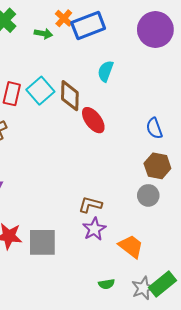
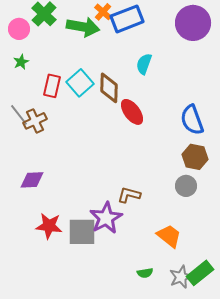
green arrow: (43, 34) -> (83, 27), size x1.8
blue semicircle: (154, 128) -> (192, 120), size x1.4
purple star: (94, 229) -> (106, 218), moved, size x1.4

